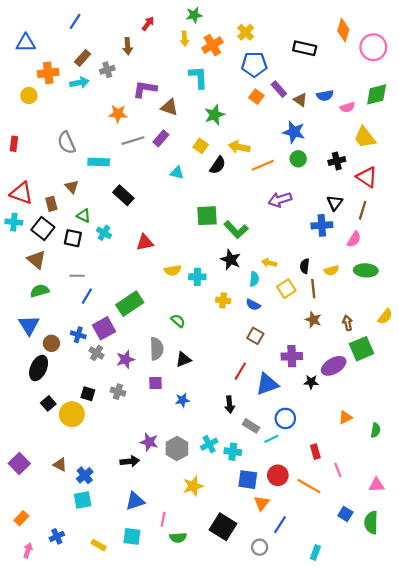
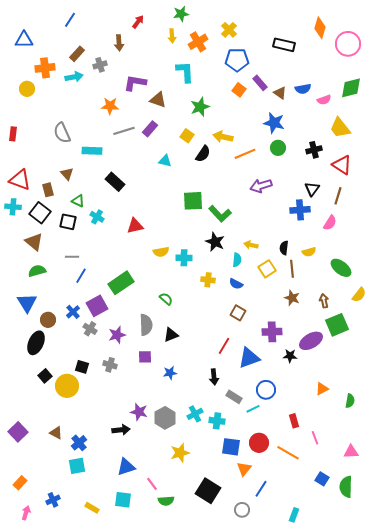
green ellipse: (366, 270) -> (341, 268), moved, turned 35
blue cross: (78, 335) -> (73, 312), turned 32
pink line: (163, 519) -> (152, 484), turned -48

